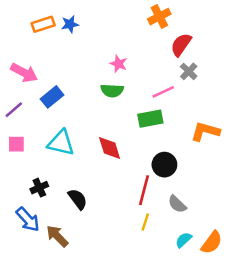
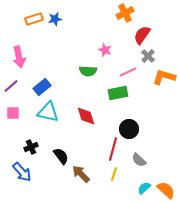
pink star: (118, 64) -> (105, 50), moved
pink arrow: (24, 73) -> (19, 57), turned 50
blue rectangle: (52, 97) -> (42, 87), moved
orange L-shape: (205, 131) -> (164, 77), moved
brown arrow: (57, 236) -> (81, 174), moved
orange semicircle: (212, 242) -> (166, 190), turned -84

